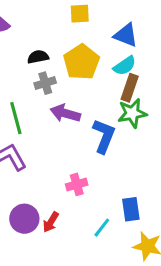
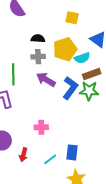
cyan semicircle: (125, 66) -> (82, 58), moved
brown rectangle: (130, 88) -> (92, 74), turned 36
blue L-shape: (104, 136) -> (70, 88), moved
red arrow: (51, 222) -> (23, 155), moved, turned -32

